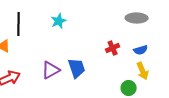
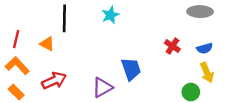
red cross: (113, 48) -> (172, 46), turned -32
purple triangle: (51, 70) -> (102, 87), moved

